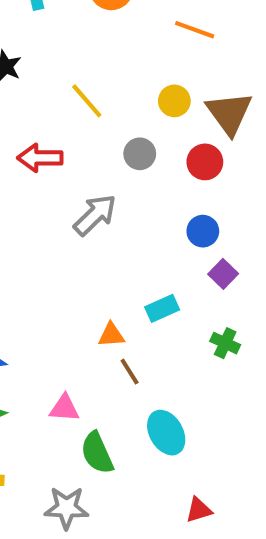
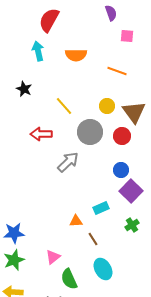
gray circle: (140, 154) -> (90, 132), size x1.6
purple square: (223, 274) -> (131, 191), size x1.6
green cross: (225, 343) -> (132, 225), turned 32
brown line: (130, 372) -> (93, 239), moved
pink triangle: (64, 408) -> (53, 257), turned -42

